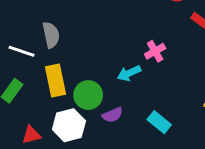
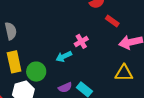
purple semicircle: (112, 115) -> (65, 87), moved

